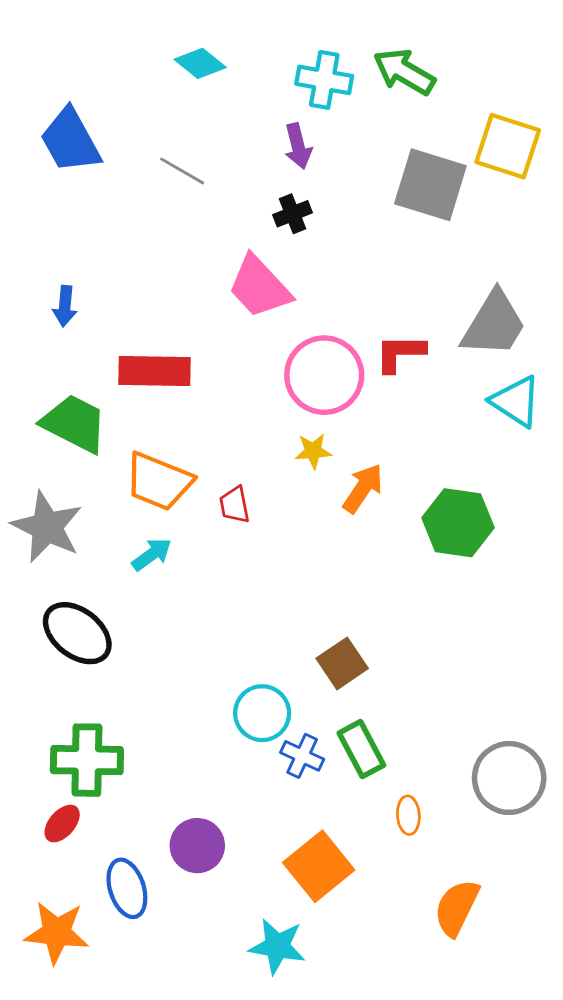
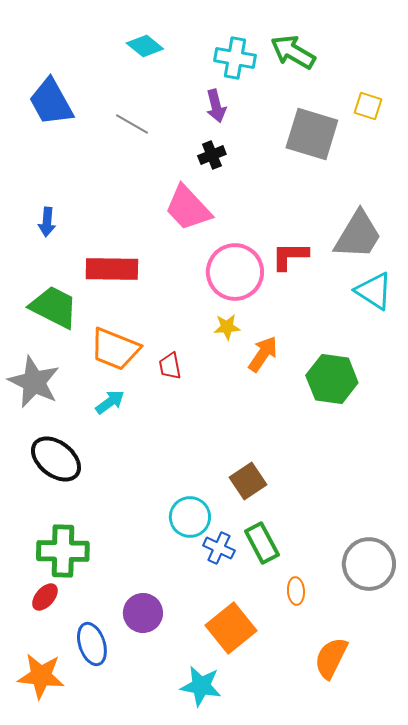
yellow square: (508, 146) -> (368, 106), size x0.6

